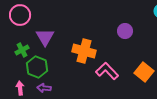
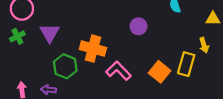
green cross: (22, 50) -> (17, 36), moved
green hexagon: (37, 67) -> (65, 66), moved

